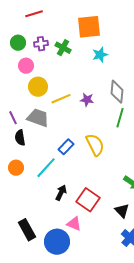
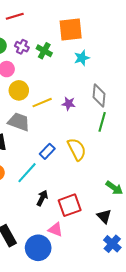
purple cross: (41, 44) -> (22, 47), turned 32
red square: (88, 200) -> (70, 205), turned 35

